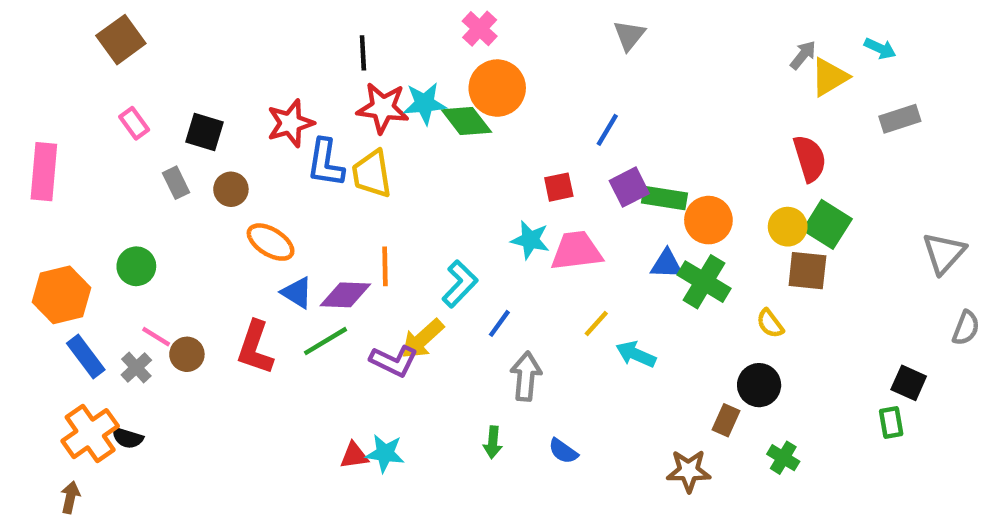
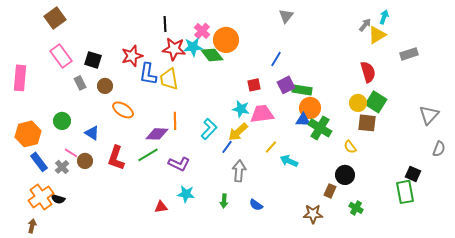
pink cross: (480, 29) -> (202, 31), moved
cyan arrow: (880, 48) -> (384, 17), moved, turned -96
pink rectangle: (134, 123) -> (61, 56), size x1.6
orange circle: (708, 220) -> (310, 108), moved
blue triangle: (297, 293) -> (92, 133), moved
yellow arrow: (422, 339) -> (238, 132), moved
green rectangle: (891, 423) -> (405, 192), size x1.6
cyan star: (385, 453) -> (186, 194), moved

